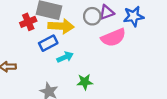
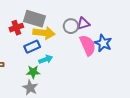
blue star: (134, 16) -> (103, 43), moved, turned 30
pink semicircle: (113, 38) -> (88, 45), turned -95
green star: (85, 82) -> (33, 72), moved

